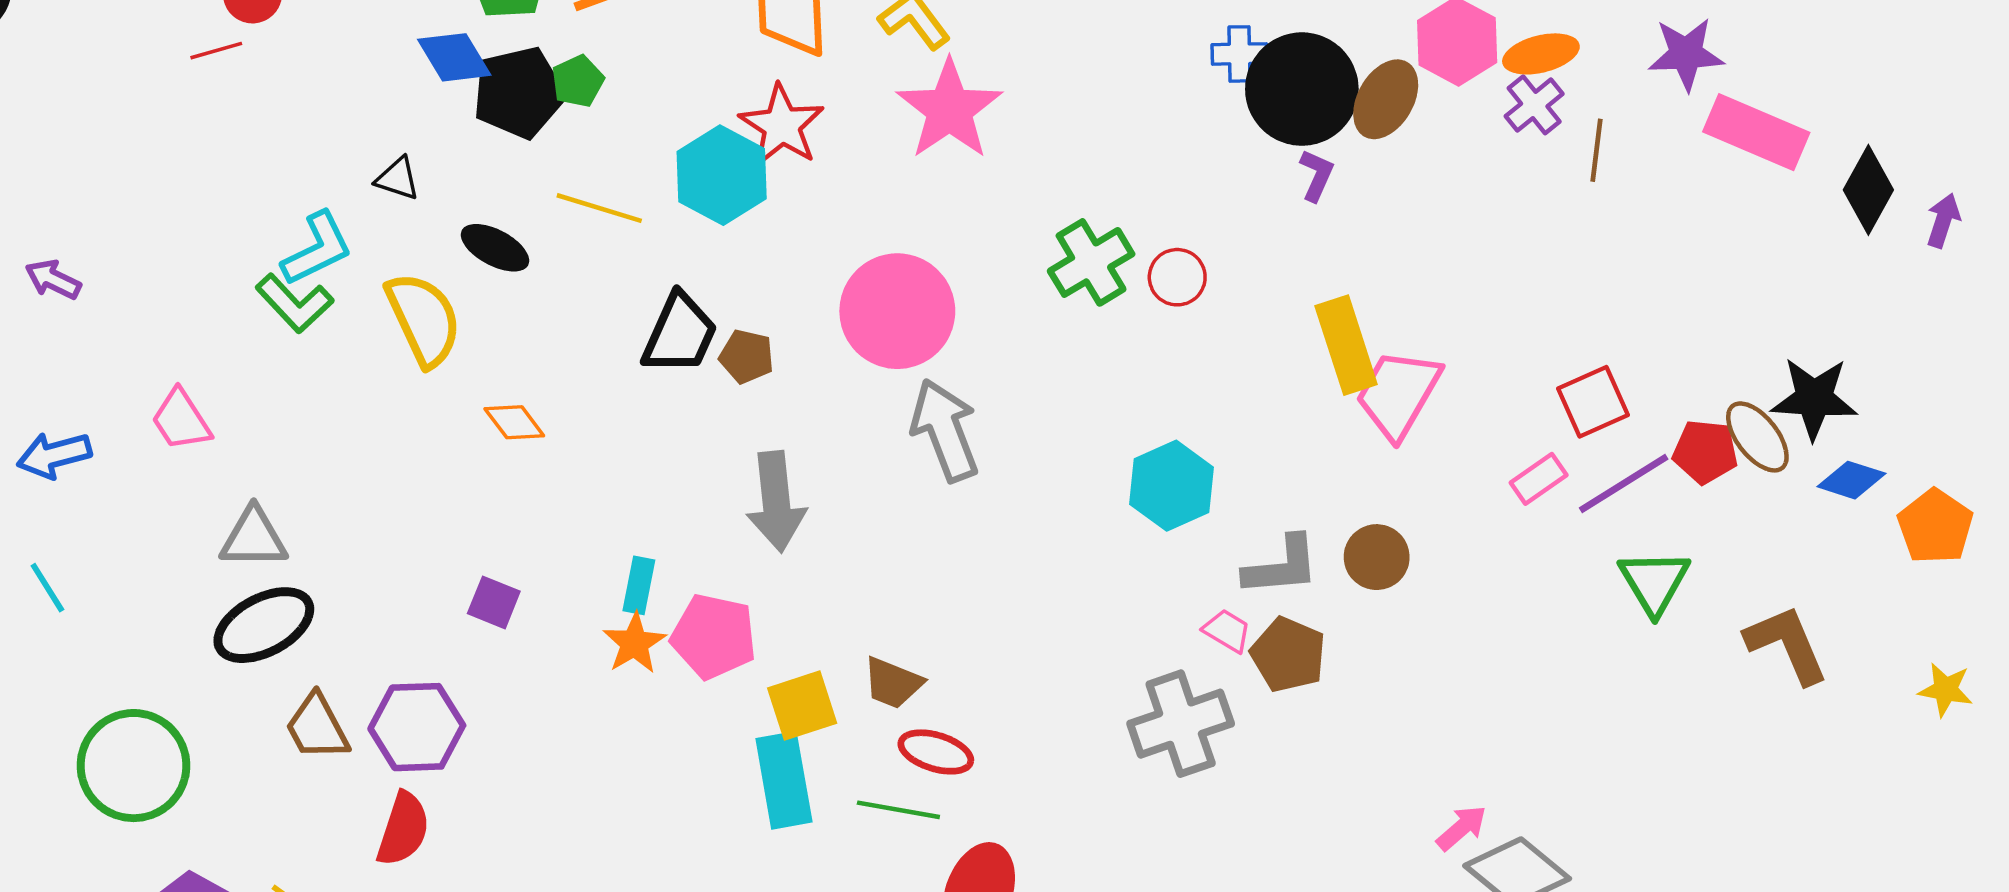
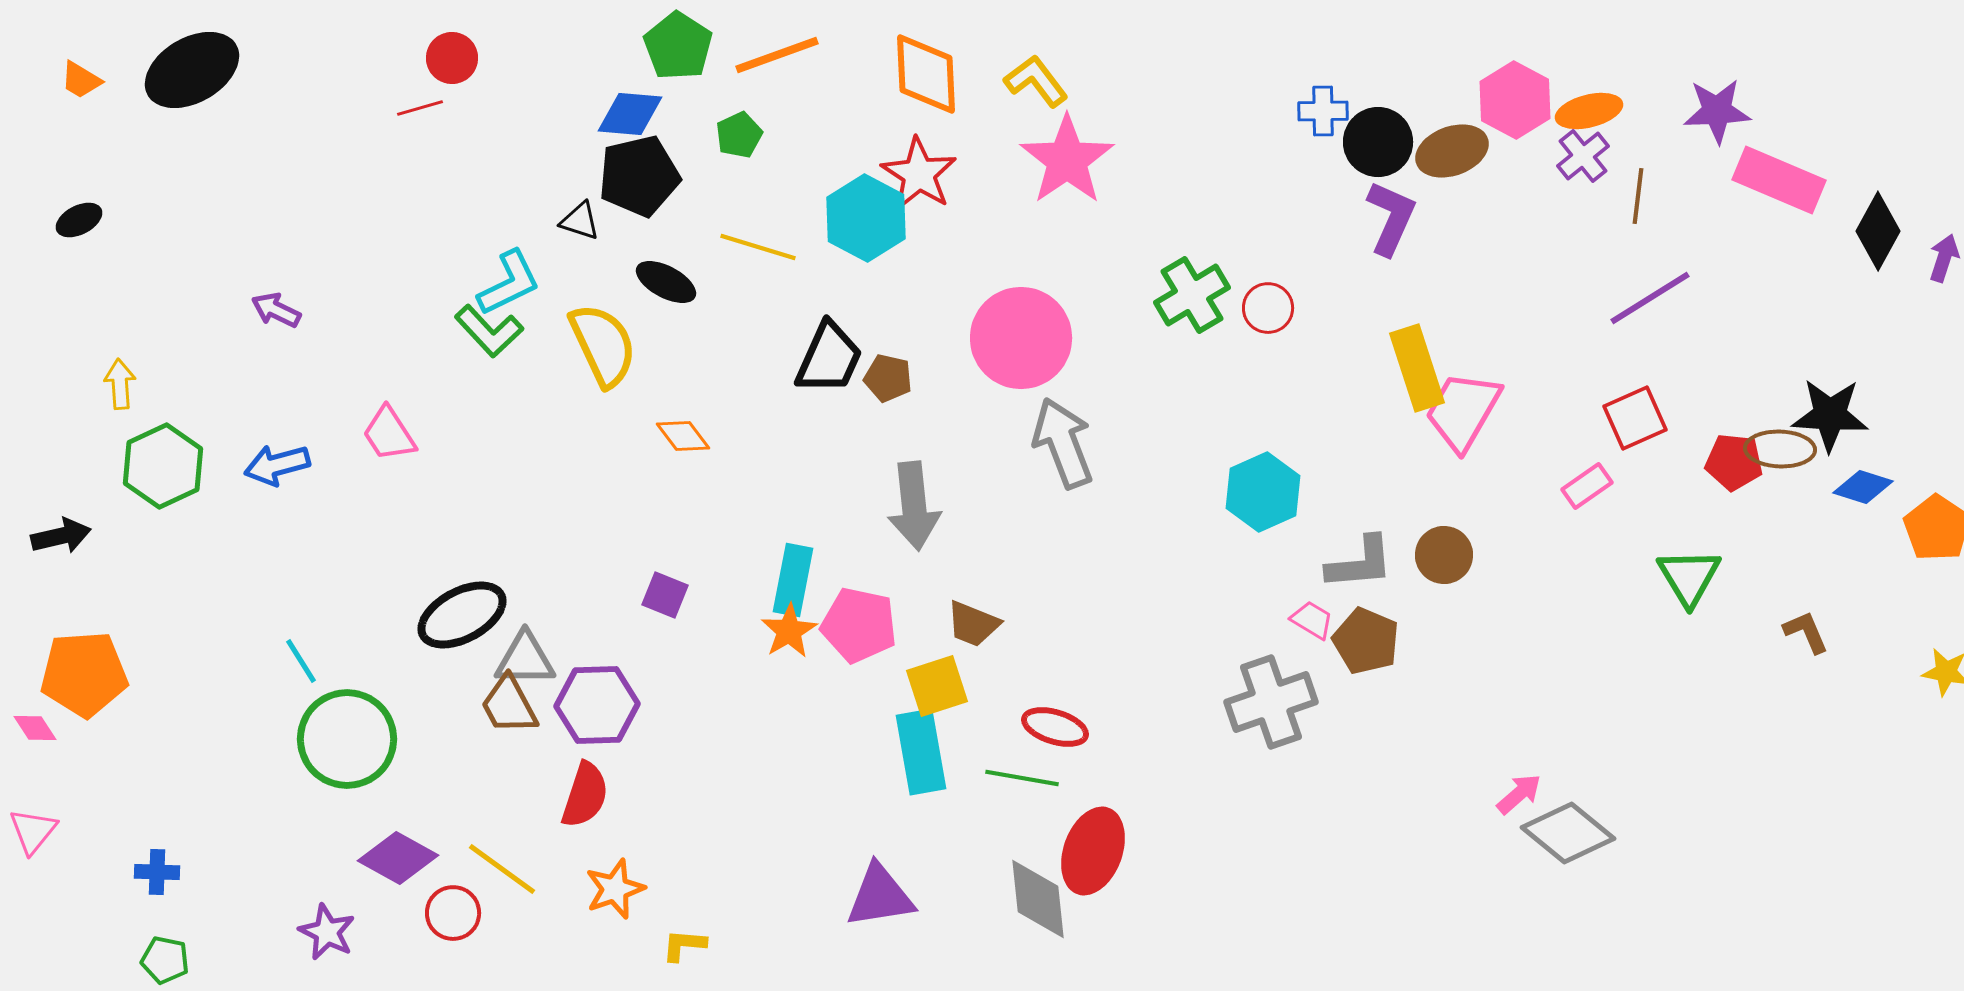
blue diamond: (454, 57) -> (630, 114), turned -54
black circle: (1302, 89) -> (1378, 142), size x0.7
black pentagon: (519, 92) -> (639, 176), moved
brown ellipse: (1386, 99) -> (1452, 151), turned 40
purple L-shape: (1317, 175) -> (1391, 218), size x1.6
brown ellipse: (1757, 437) -> (1780, 449), turned -50
purple line: (1624, 483) -> (1650, 298), moved
gray triangle: (254, 538) -> (525, 659), moved
cyan rectangle: (639, 585) -> (793, 580), size x1.4
cyan line: (47, 588) -> (301, 661), moved
brown L-shape: (1787, 644) -> (1806, 632), size x0.6
brown trapezoid: (893, 683) -> (973, 624), moved

